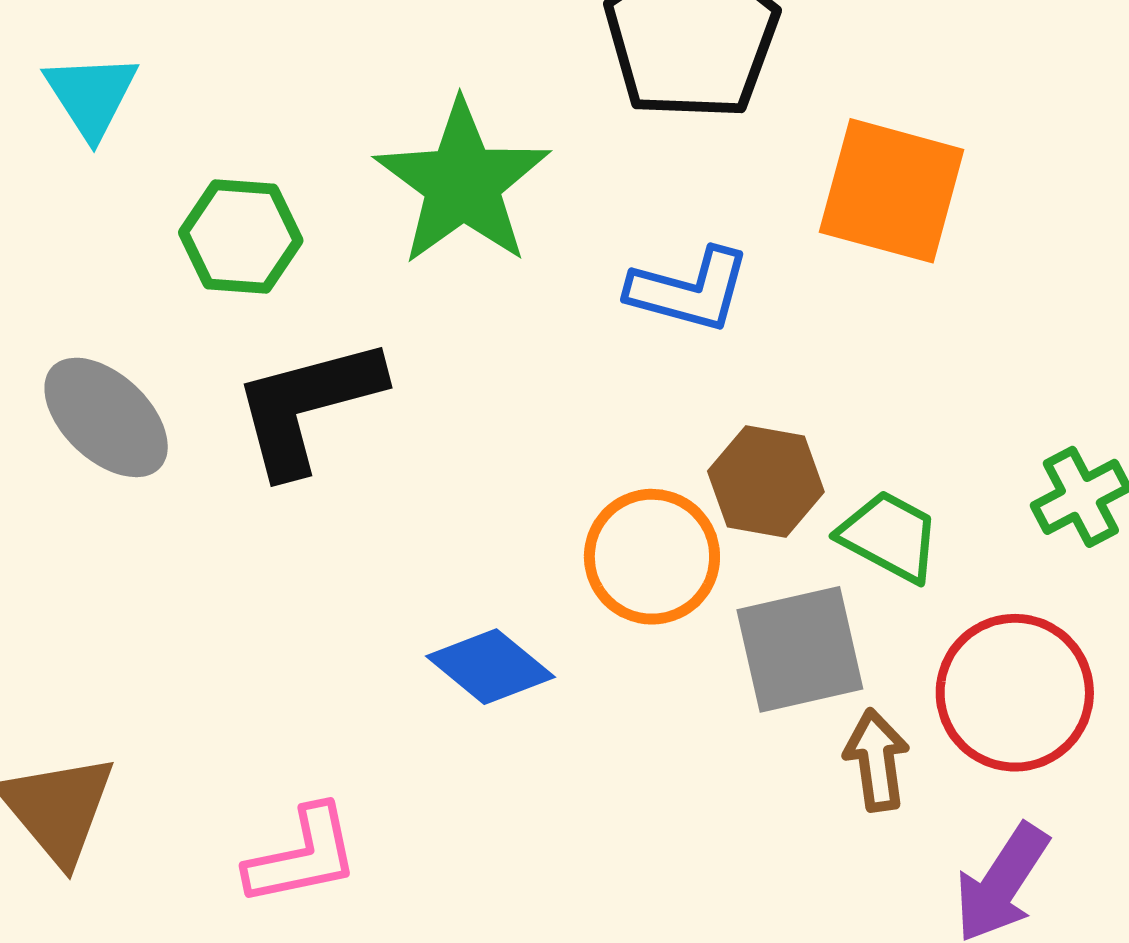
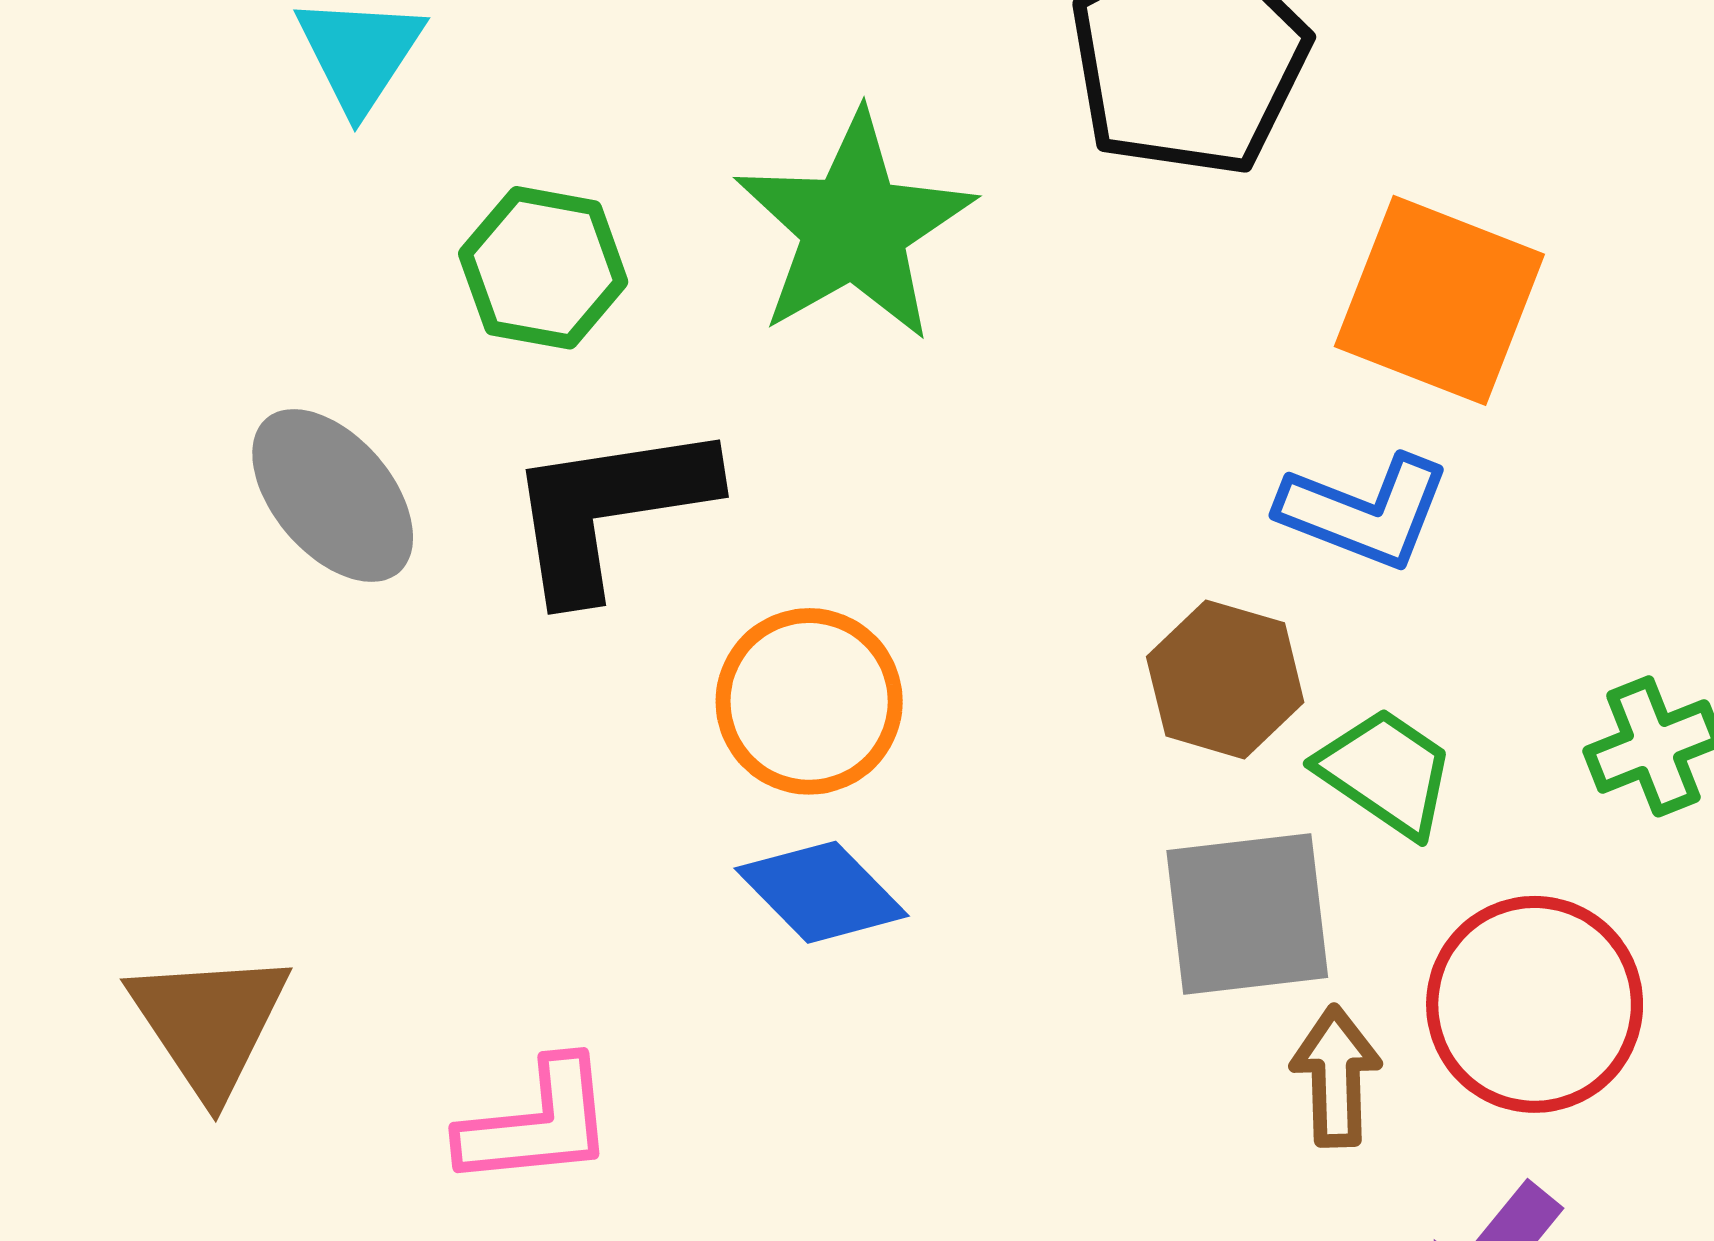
blue L-shape: (689, 290) -> (1365, 512), moved
orange circle: (652, 557) -> (809, 701), moved

